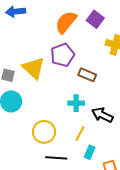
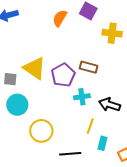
orange semicircle: (66, 22) -> (60, 18), size x0.7
purple pentagon: (63, 55) -> (63, 75), moved
yellow circle: (44, 132) -> (41, 131), moved

